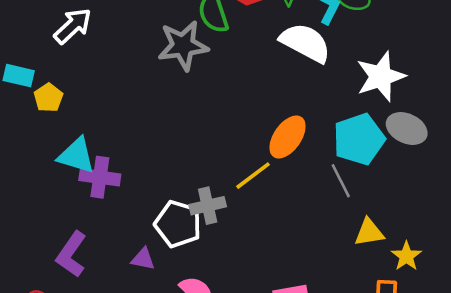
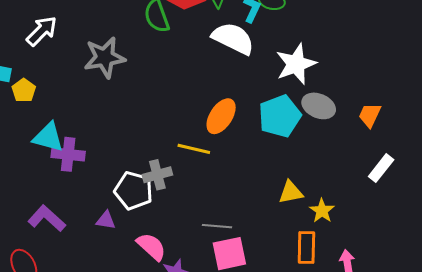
gray star: (183, 46) -> (105, 58), moved
yellow line: (253, 176) -> (194, 149), turned 52
gray line: (341, 181) -> (217, 226), moved, turned -56
purple L-shape: (71, 254) -> (47, 218), turned 99

